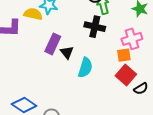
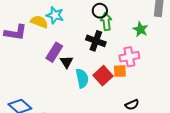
cyan semicircle: (85, 68) -> (82, 78), turned -36
red square: (126, 75) -> (103, 76), moved

